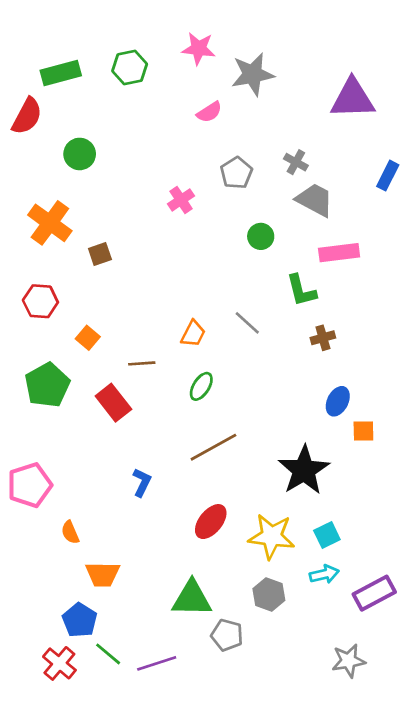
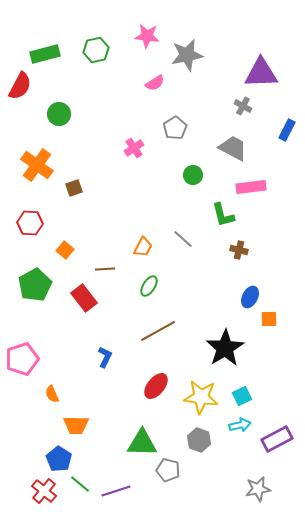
gray cross: (296, 162) -> (243, 106), moved
brown cross: (323, 338) -> (239, 250), turned 30

